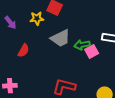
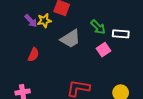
purple arrow: (10, 23) -> (31, 21), moved
green arrow: (82, 45) -> (98, 27), moved, turned -119

